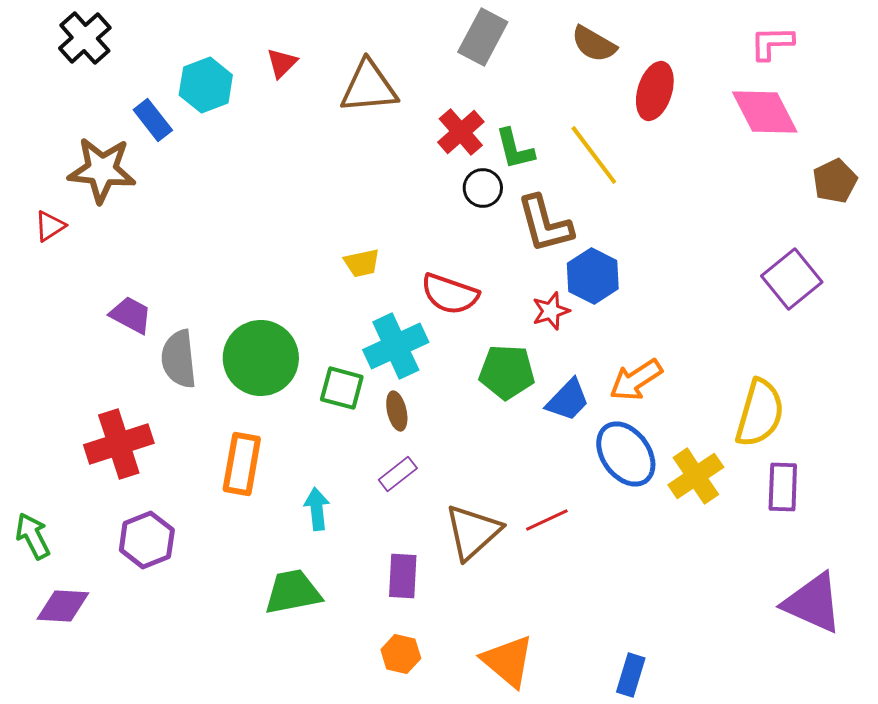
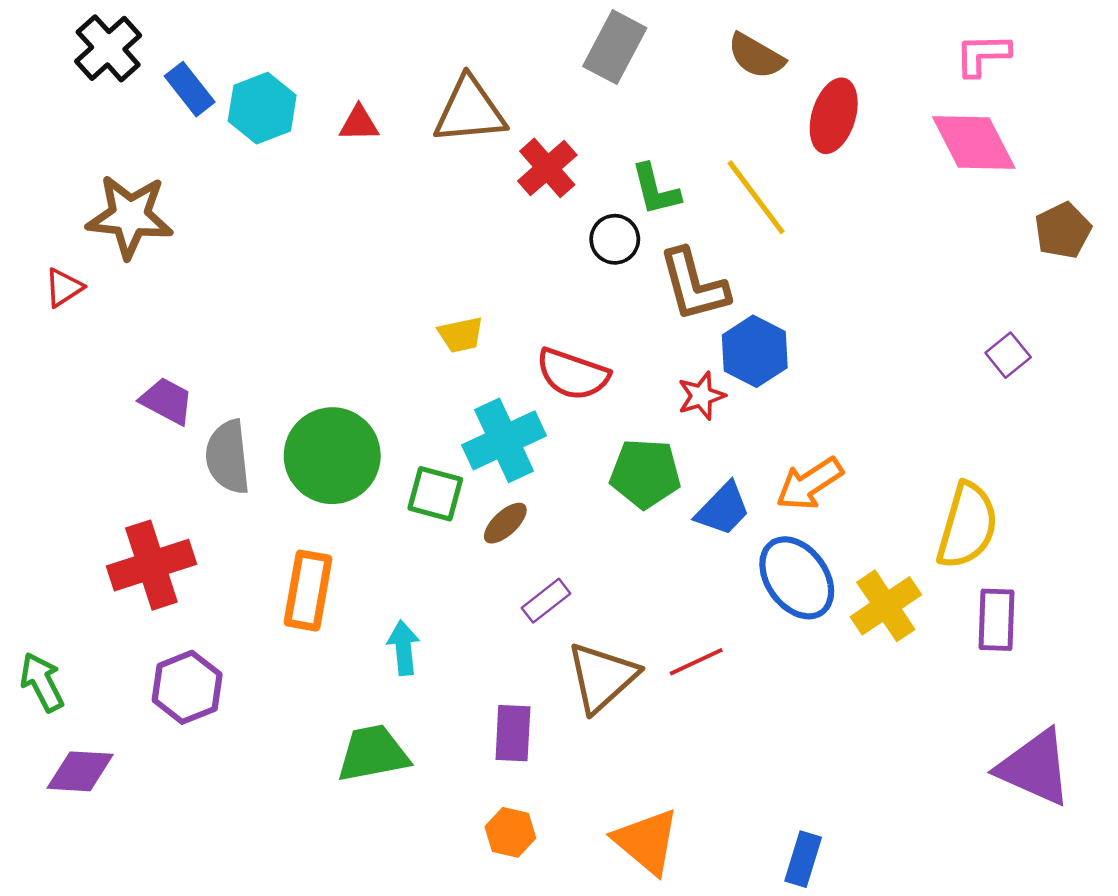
red triangle: (282, 63) -> (359, 123), moved, turned 44
blue rectangle: (153, 120) -> (190, 89), moved
red cross: (461, 132) -> (547, 168), moved
purple square: (792, 279) -> (1008, 355), size x0.6
brown ellipse: (397, 411) -> (505, 523), turned 60
purple rectangle: (398, 474) -> (546, 601), moved

